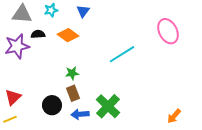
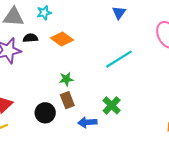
blue triangle: (83, 11) -> (119, 13), moved
green cross: (108, 106) -> (112, 105), moved, size x0.7
blue arrow: (80, 114) -> (87, 122), moved

